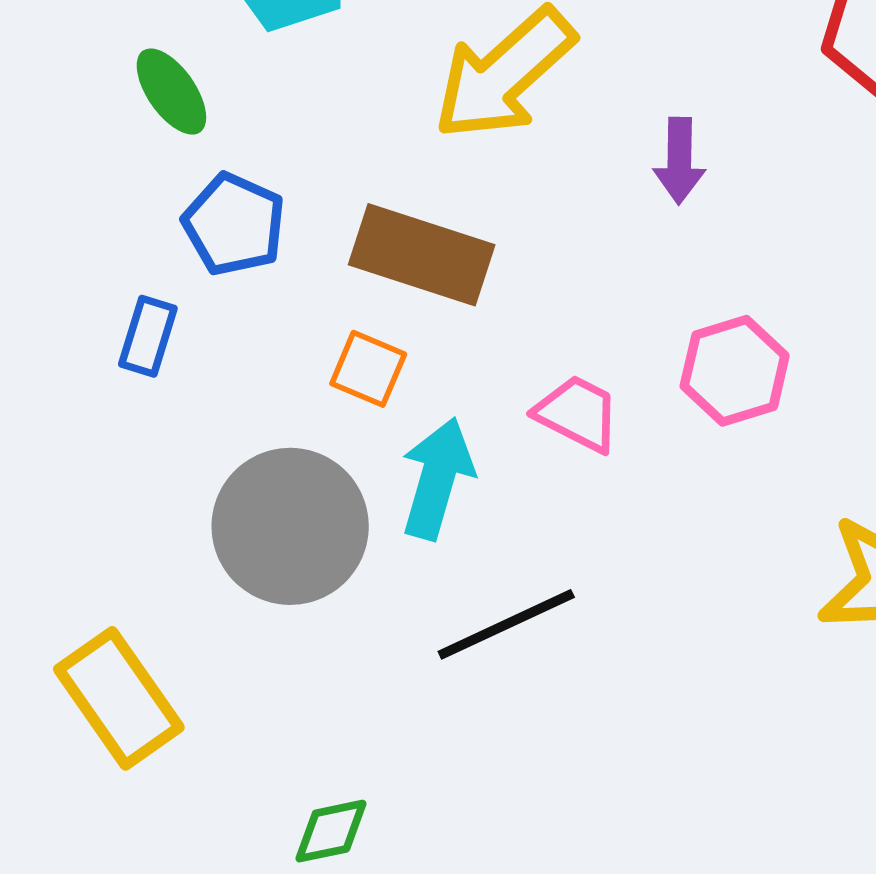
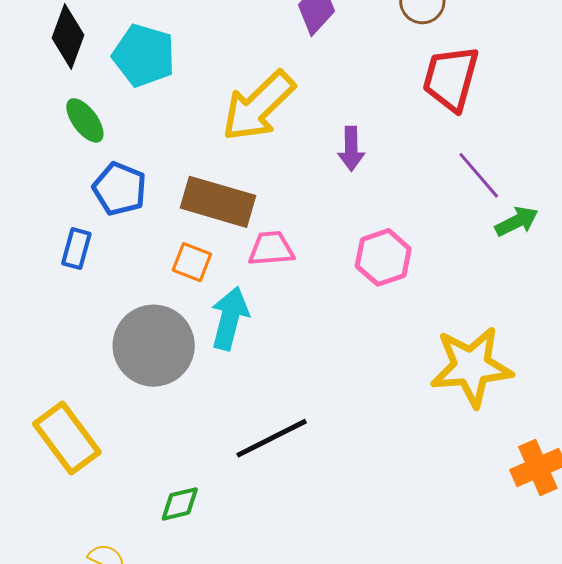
pink trapezoid: (578, 413) -> (271, 249), moved, turned -30
black line: (506, 624) -> (272, 438), moved

